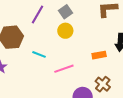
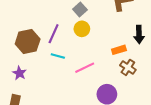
purple line: (38, 14) -> (54, 34), moved
brown cross: (103, 84) -> (128, 67), moved

